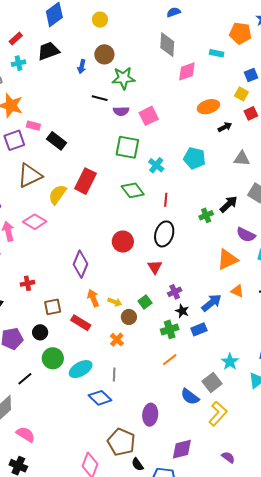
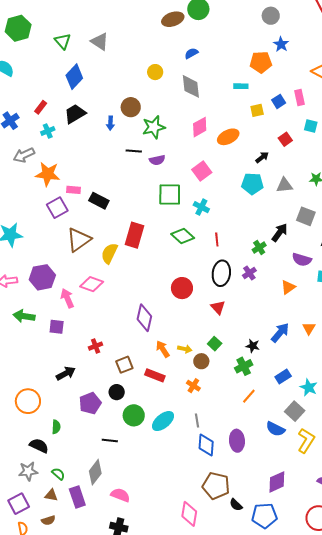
yellow circle: (100, 20) -> (155, 72), moved
pink diamond: (187, 71) -> (200, 127), moved
yellow square: (241, 94) -> (257, 110), moved, turned -32
orange ellipse: (208, 107) -> (228, 137), moved
pink square: (149, 116) -> (202, 171), moved
cyan pentagon: (194, 158) -> (252, 184), moved
orange triangle: (227, 259) -> (288, 287), size x0.7
orange triangle: (237, 291) -> (309, 328), moved, turned 48
purple cross: (175, 292) -> (249, 273), moved
blue rectangle: (199, 329) -> (283, 377), moved
black line: (25, 379) -> (110, 440), turned 56
blue diamond: (100, 398) -> (206, 445), moved, turned 60
purple ellipse: (150, 415) -> (237, 441), moved

